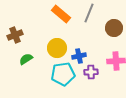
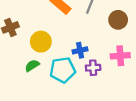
yellow circle: (57, 48) -> (41, 42), moved
green semicircle: (26, 59) -> (32, 66), moved

